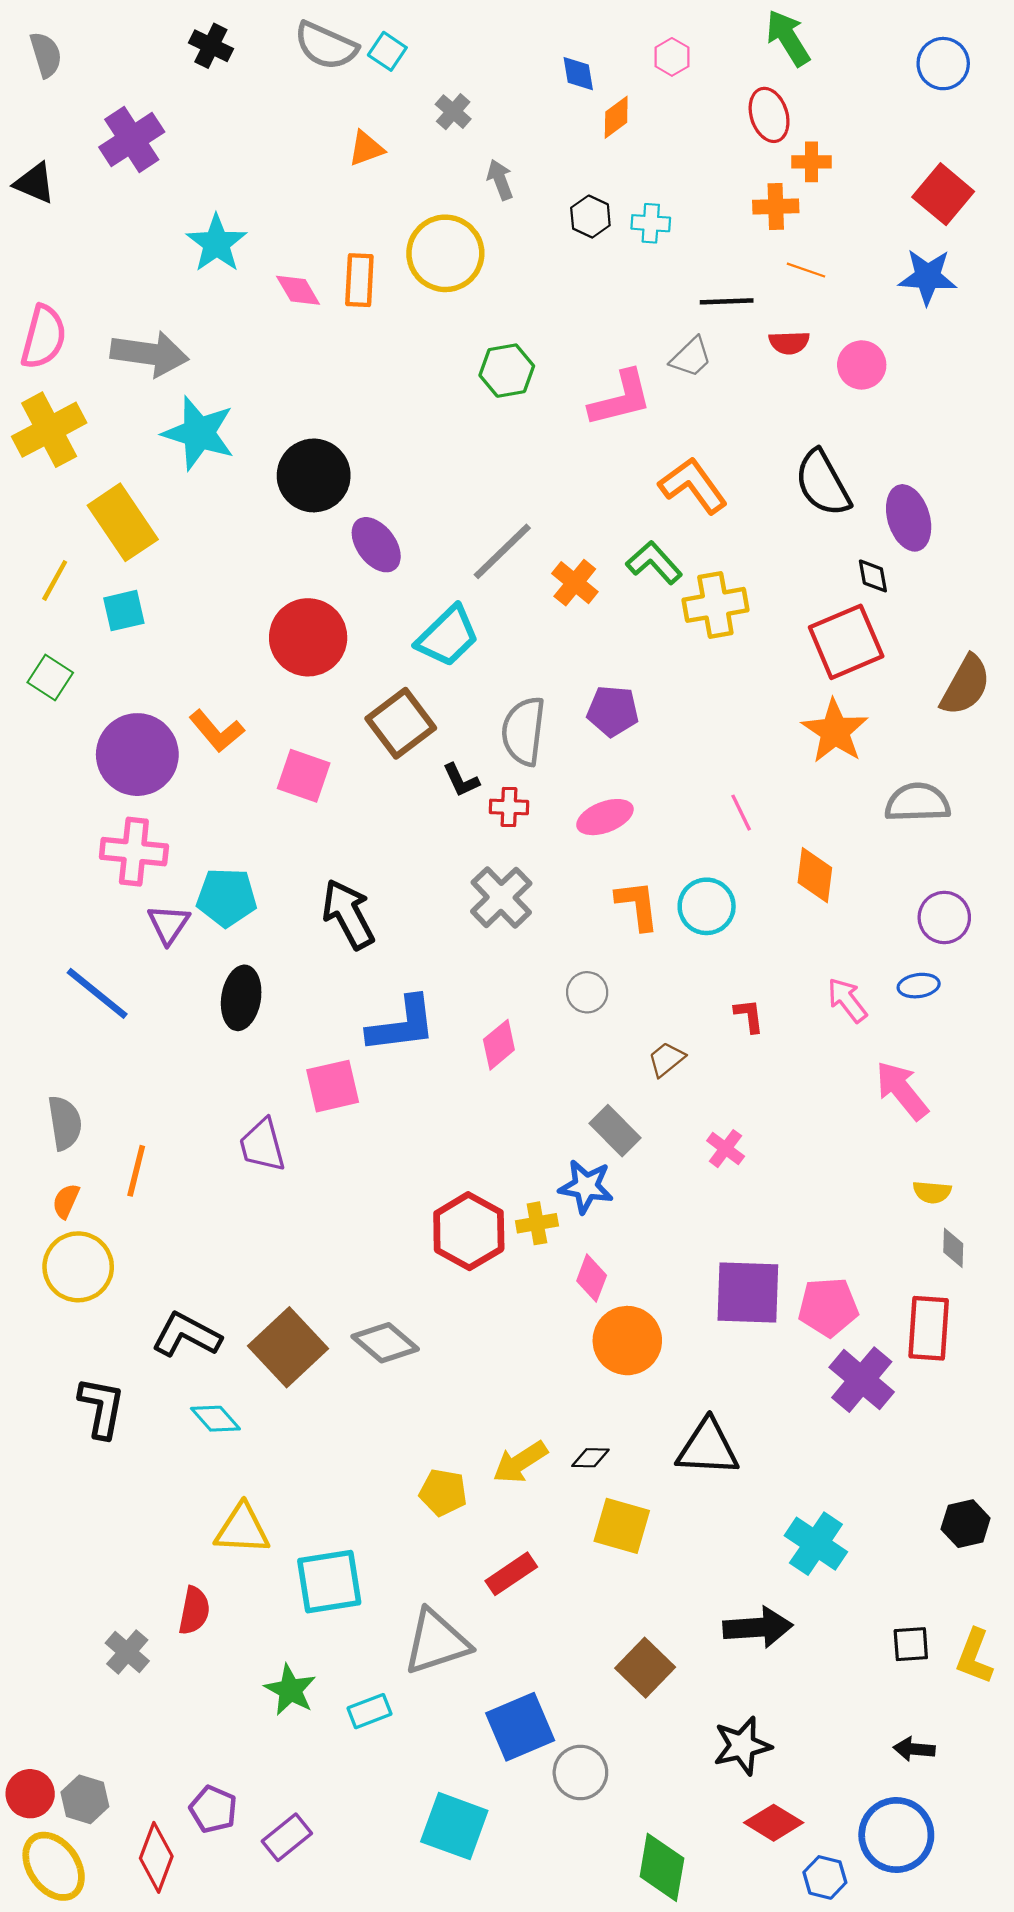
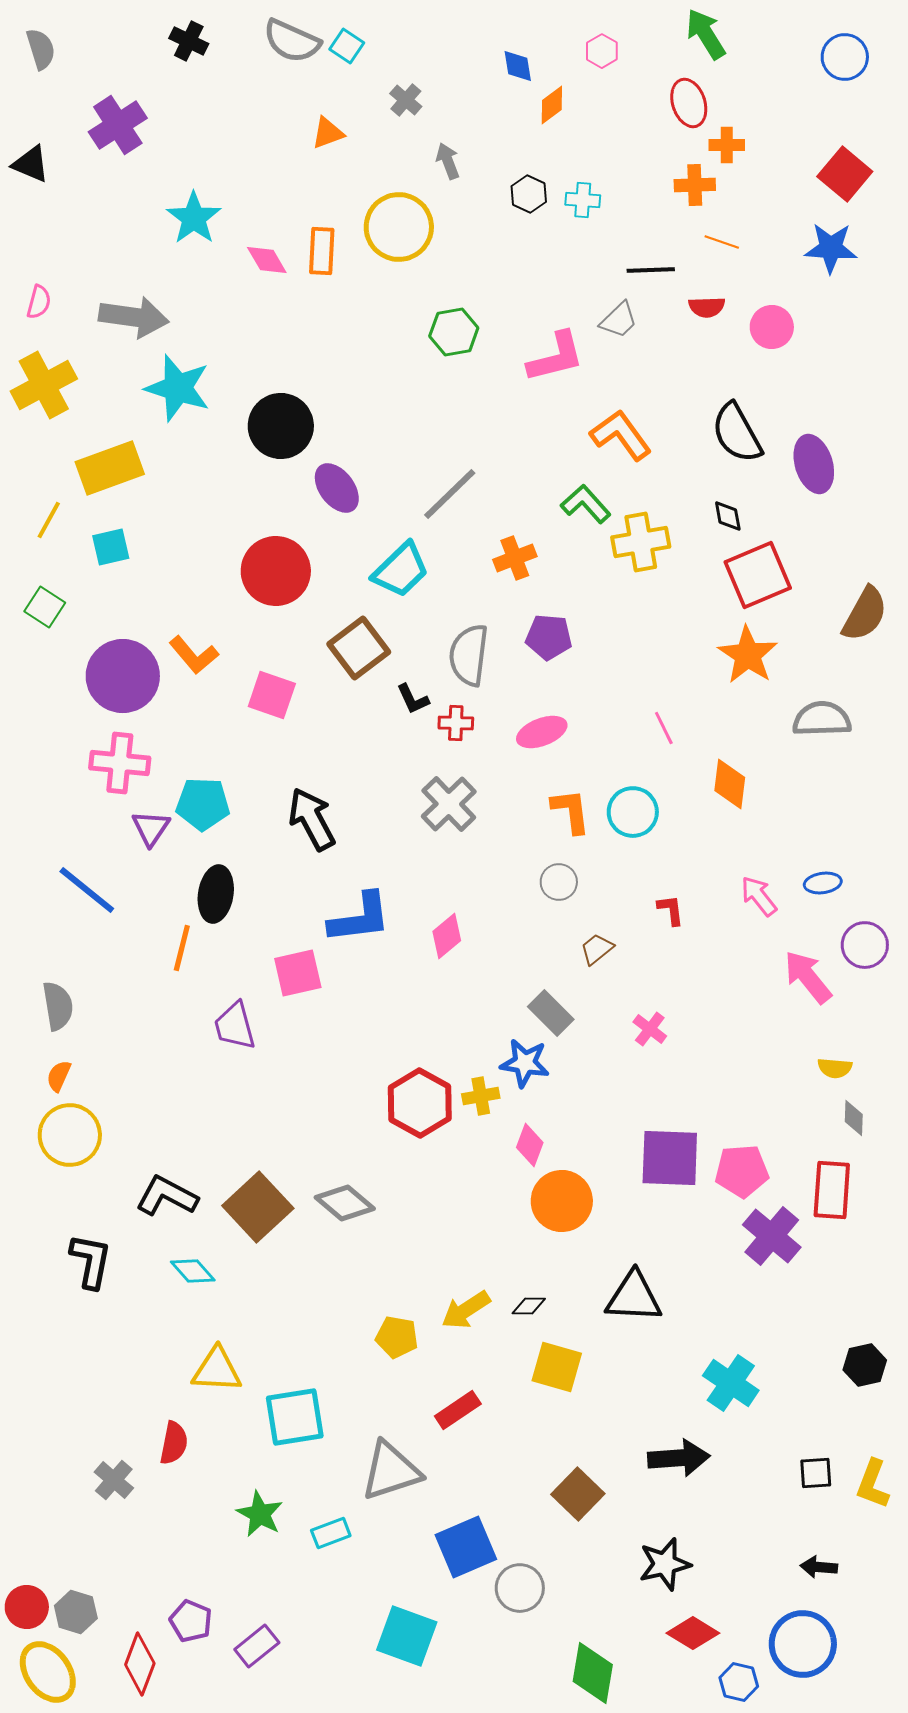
pink semicircle: (44, 337) -> (39, 302), size x0.6
yellow rectangle: (123, 522) -> (110, 468), turned -76
black diamond: (873, 576) -> (728, 516), moved
orange cross: (575, 583) -> (515, 558), moved, turned 30
purple circle: (944, 917) -> (865, 945), moved
gray circle: (587, 992) -> (559, 882), moved
orange line: (136, 1171) -> (182, 948), moved

